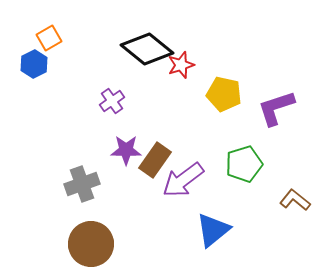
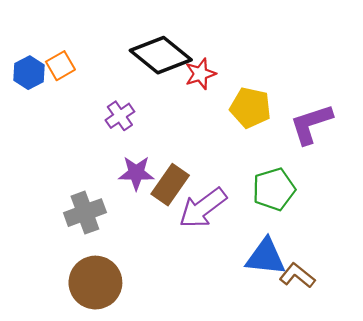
orange square: (49, 38) -> (60, 66), moved
brown L-shape: (295, 200) -> (297, 276), moved
blue triangle: (213, 230) -> (266, 257), moved, turned 45

